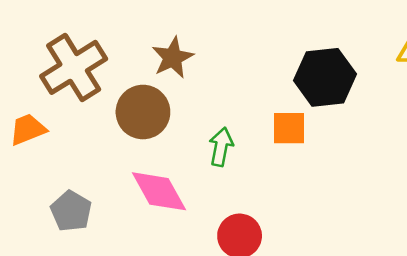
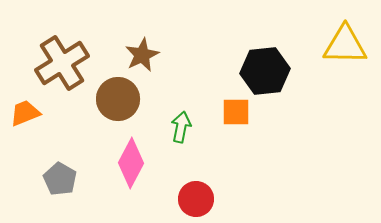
pink diamond: (159, 191) -> (131, 163), turned 57

